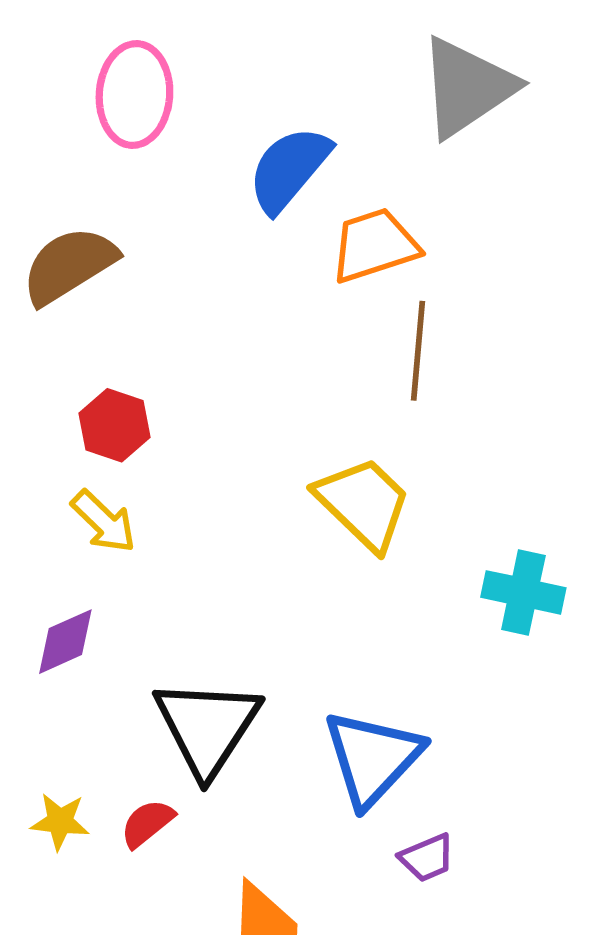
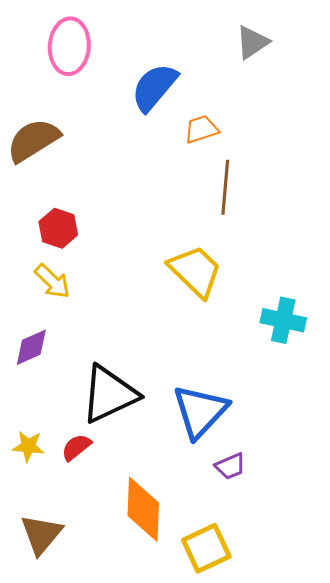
gray triangle: (467, 87) -> (252, 42), size x0.6
orange trapezoid: (374, 245) -> (201, 129), size x0.7
black triangle: (207, 727) -> (109, 394), turned 32

